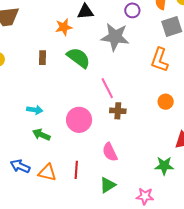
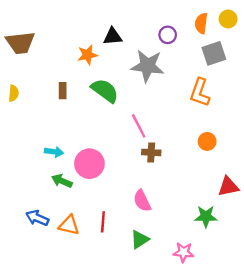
pink circle: (79, 120) -> (89, 164), moved

